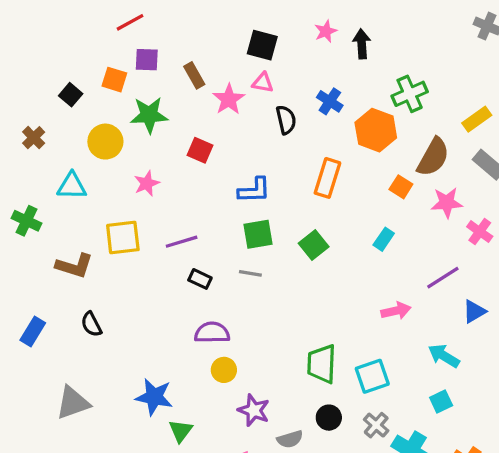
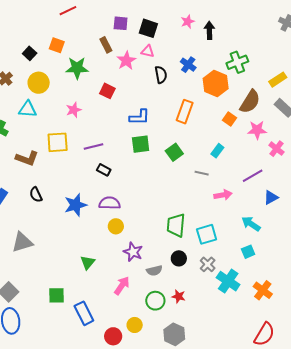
purple square: (147, 60) -> (121, 23), moved
yellow circle: (105, 142) -> (39, 83), moved
gray line: (250, 273) -> (202, 173), moved
blue star: (154, 397) -> (76, 205), moved, turned -30

